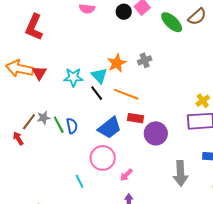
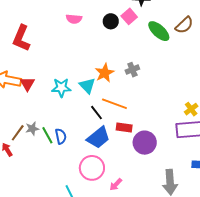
black line: (97, 93) -> (97, 113), moved

